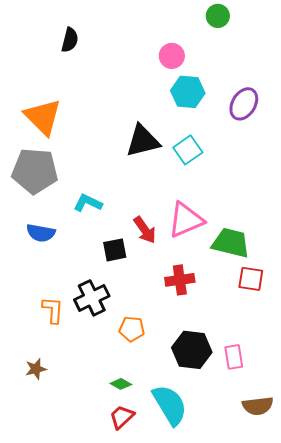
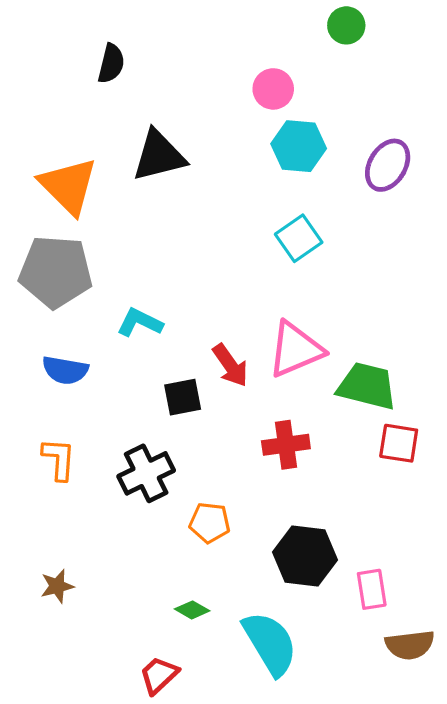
black triangle: (143, 141) -> (159, 156), moved
orange L-shape: (53, 310) -> (59, 459), moved
pink rectangle: (234, 357) -> (372, 589), moved
red trapezoid: (122, 417) -> (159, 675), moved

